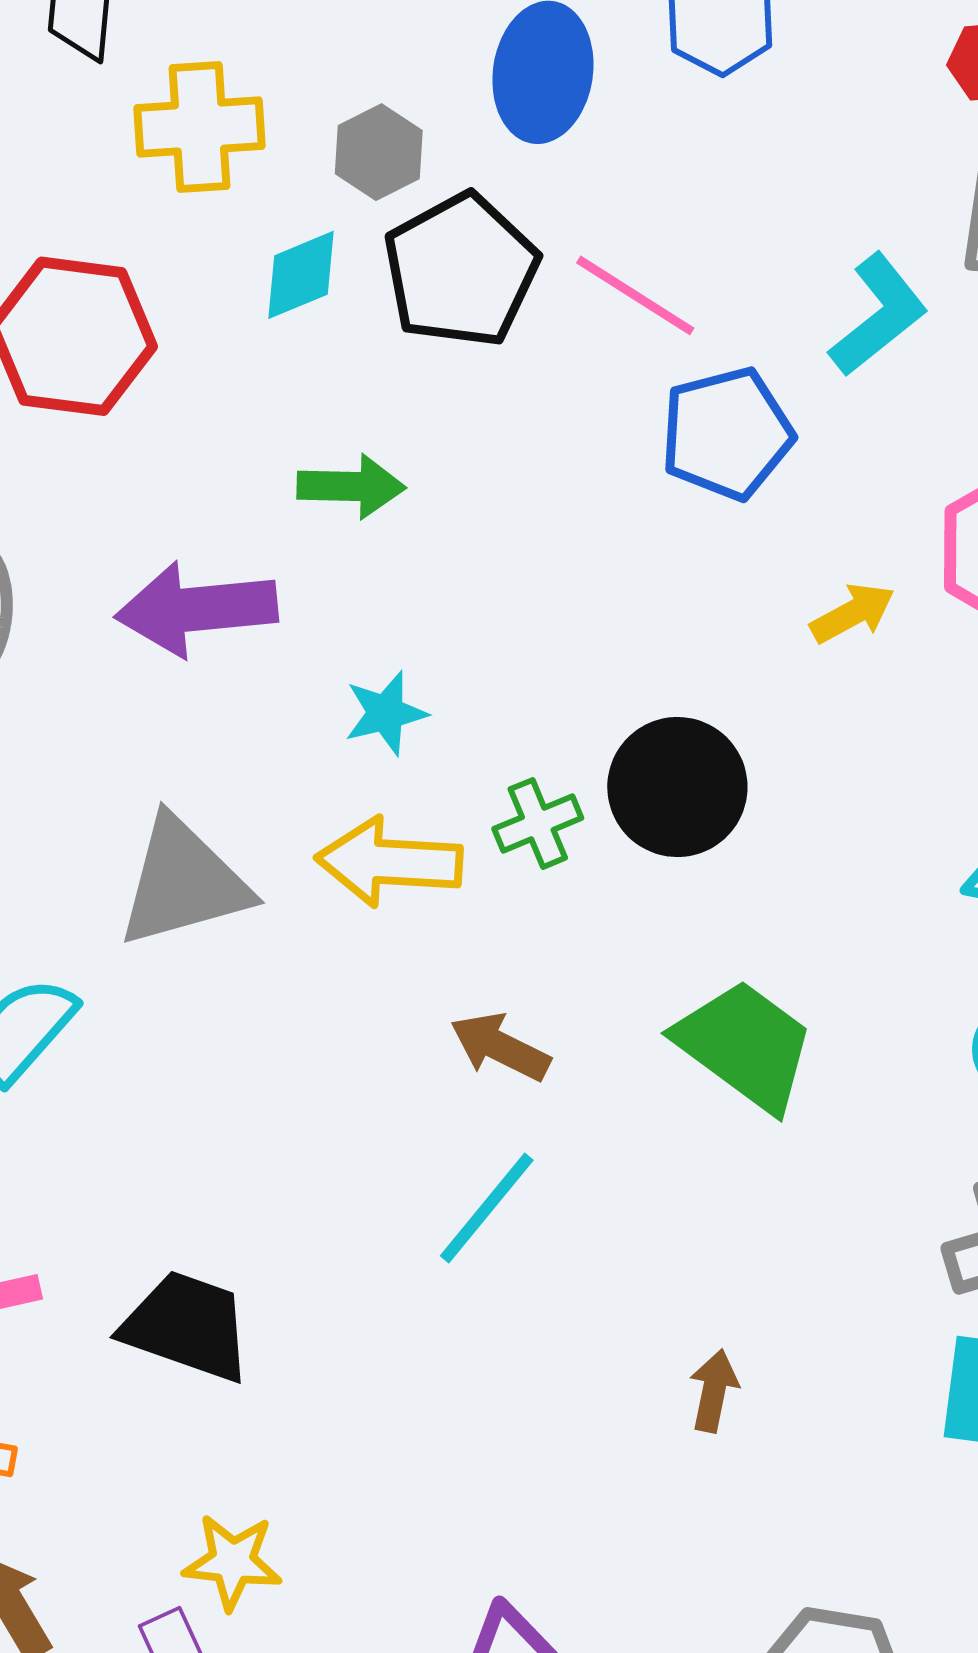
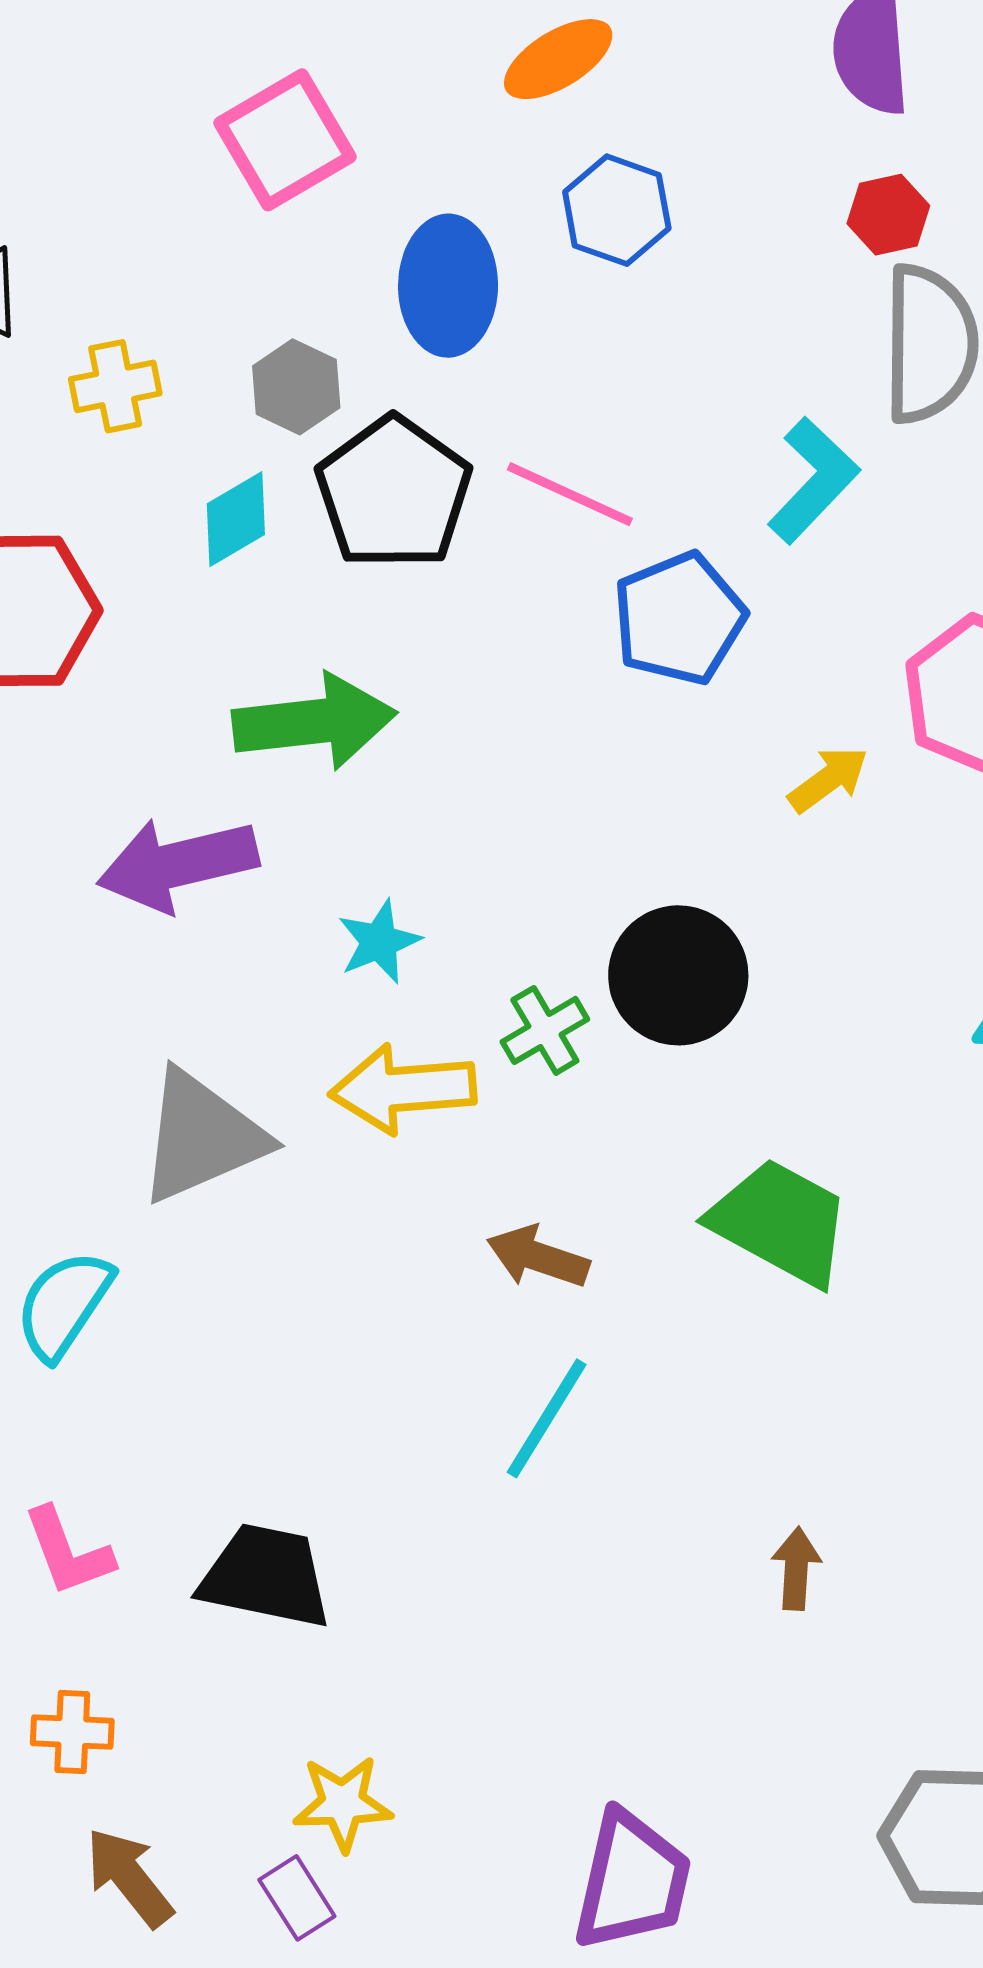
yellow cross: (199, 127) -> (115, 386), size x0.7
green arrow: (351, 486) -> (314, 722), size x1.5

